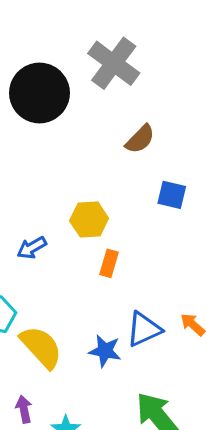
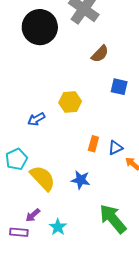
orange rectangle: (109, 263) -> (93, 144), moved
blue triangle: (144, 329) -> (115, 148), moved, size x0.7
purple arrow: (24, 409) -> (33, 215), turned -119

